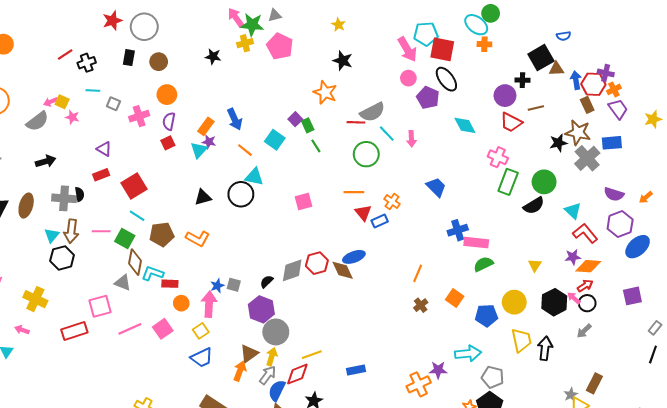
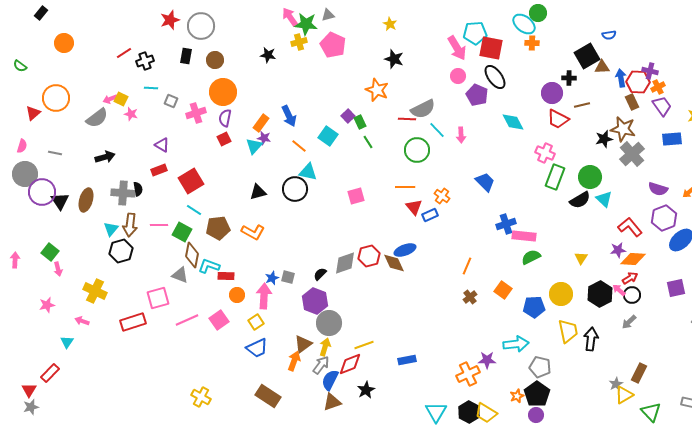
orange circle: (167, 95) -> (223, 92), size x1.4
blue rectangle: (612, 143) -> (672, 139), moved
cyan triangle: (573, 211) -> (604, 199), moved

